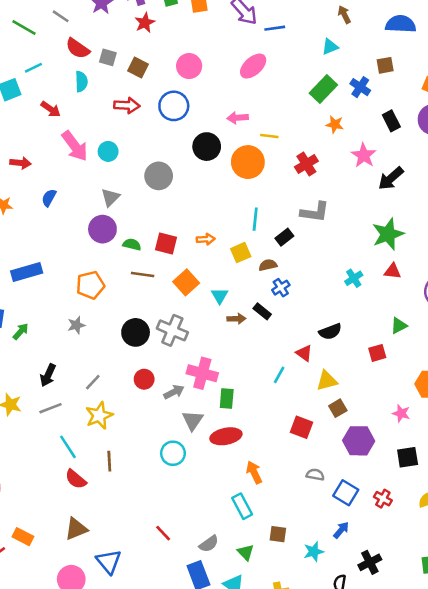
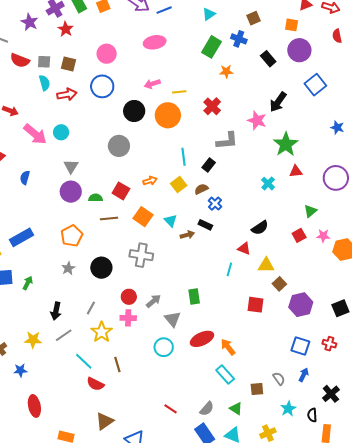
pink ellipse: (253, 66) -> (155, 42), turned 45
cyan semicircle: (81, 82) -> (44, 83), moved
pink star: (364, 155) -> (257, 120), moved
gray circle: (159, 176) -> (119, 146), moved
red square: (166, 243) -> (121, 191), turned 30
black circle: (136, 332) -> (101, 268), moved
pink cross: (202, 373) -> (128, 318), moved, size x0.7
yellow triangle: (327, 381) -> (266, 265), turned 30
pink star: (401, 413) -> (323, 236), moved
red ellipse: (226, 436) -> (202, 339), moved
gray semicircle: (315, 475) -> (279, 379), moved, turned 56
cyan star: (314, 552) -> (288, 409), moved

